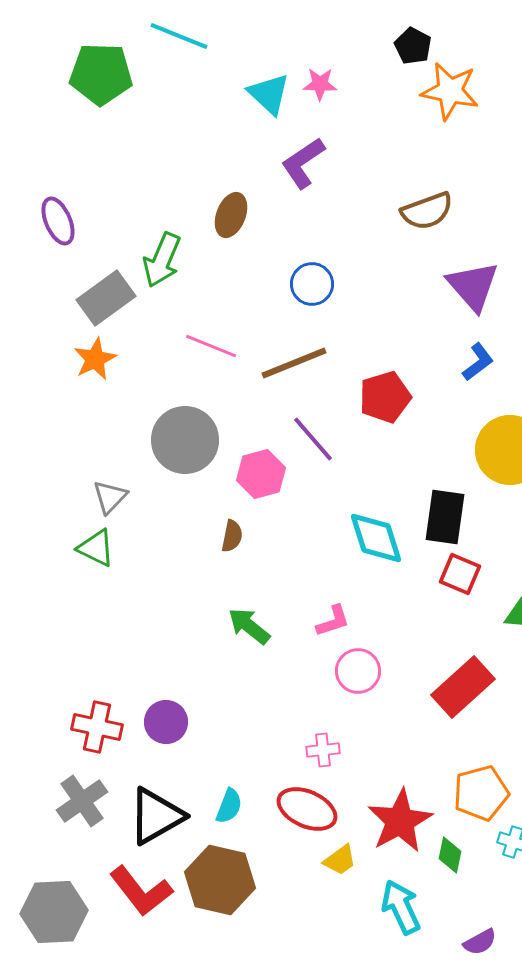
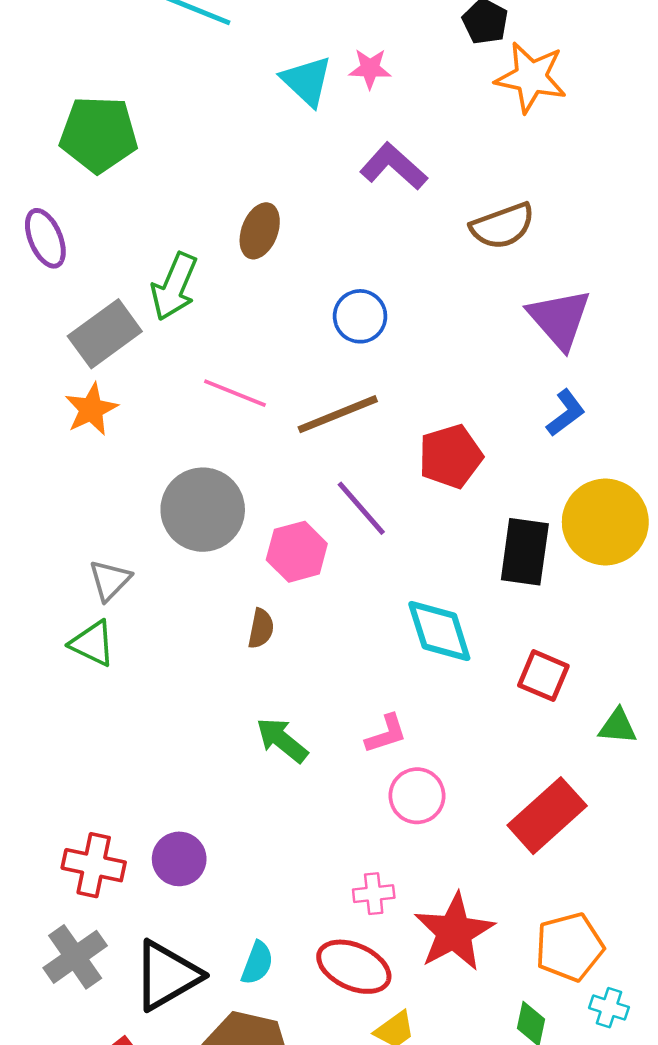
green pentagon: (101, 74) -> (99, 134), moved
purple L-shape: (303, 163) -> (393, 166), moved, turned 76
black rectangle: (445, 517) -> (525, 552), moved
red star: (400, 821) -> (454, 932), moved

